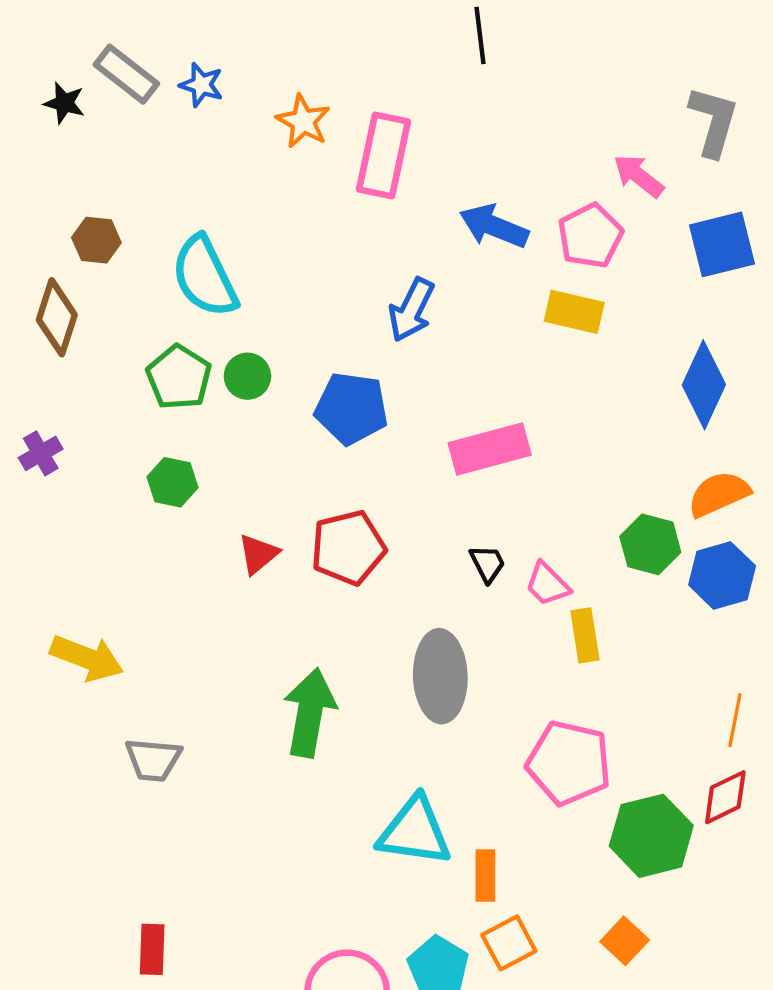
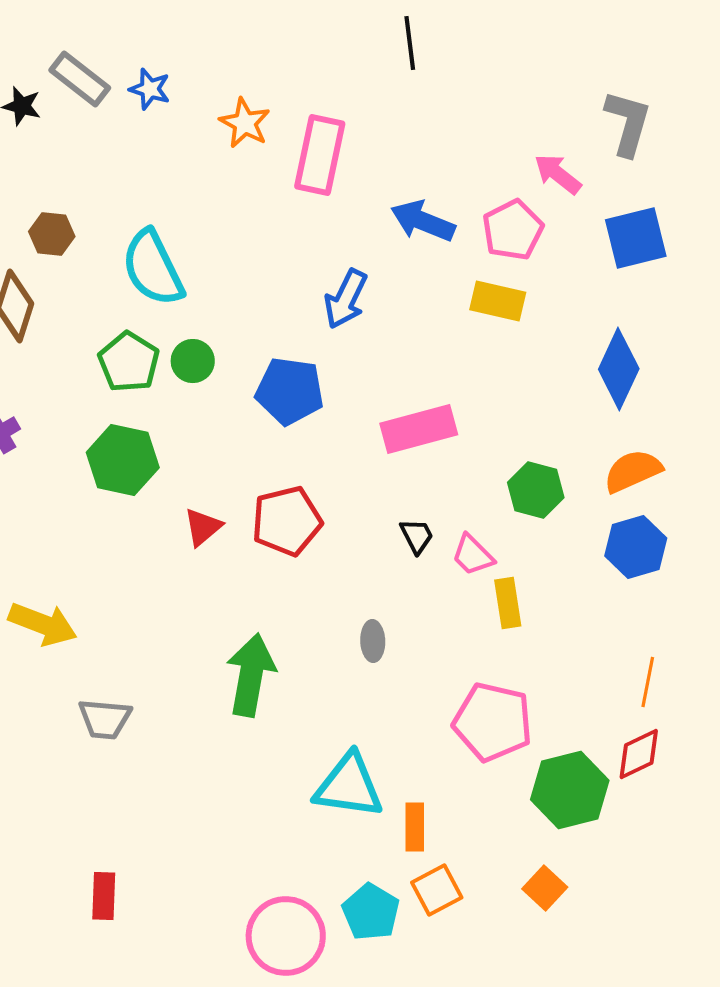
green hexagon: (172, 482) -> (123, 460), size x1.5
green hexagon: (650, 544) -> (536, 490), moved
gray ellipse: (440, 676) -> (373, 641), size x0.5

